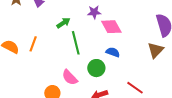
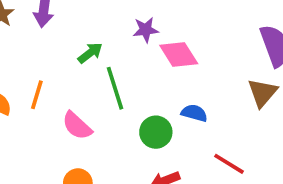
blue semicircle: (113, 52) -> (194, 113), moved
pink semicircle: (70, 77) -> (77, 126), moved

